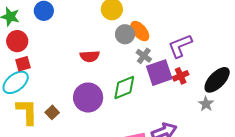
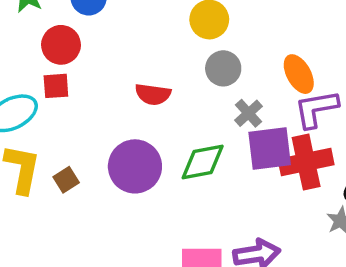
orange ellipse: (140, 31) -> (299, 74), moved
red circle: (17, 41) -> (61, 45), moved
red square: (23, 64) -> (56, 86), moved
red cross: (181, 76) -> (306, 162), size x1.8

